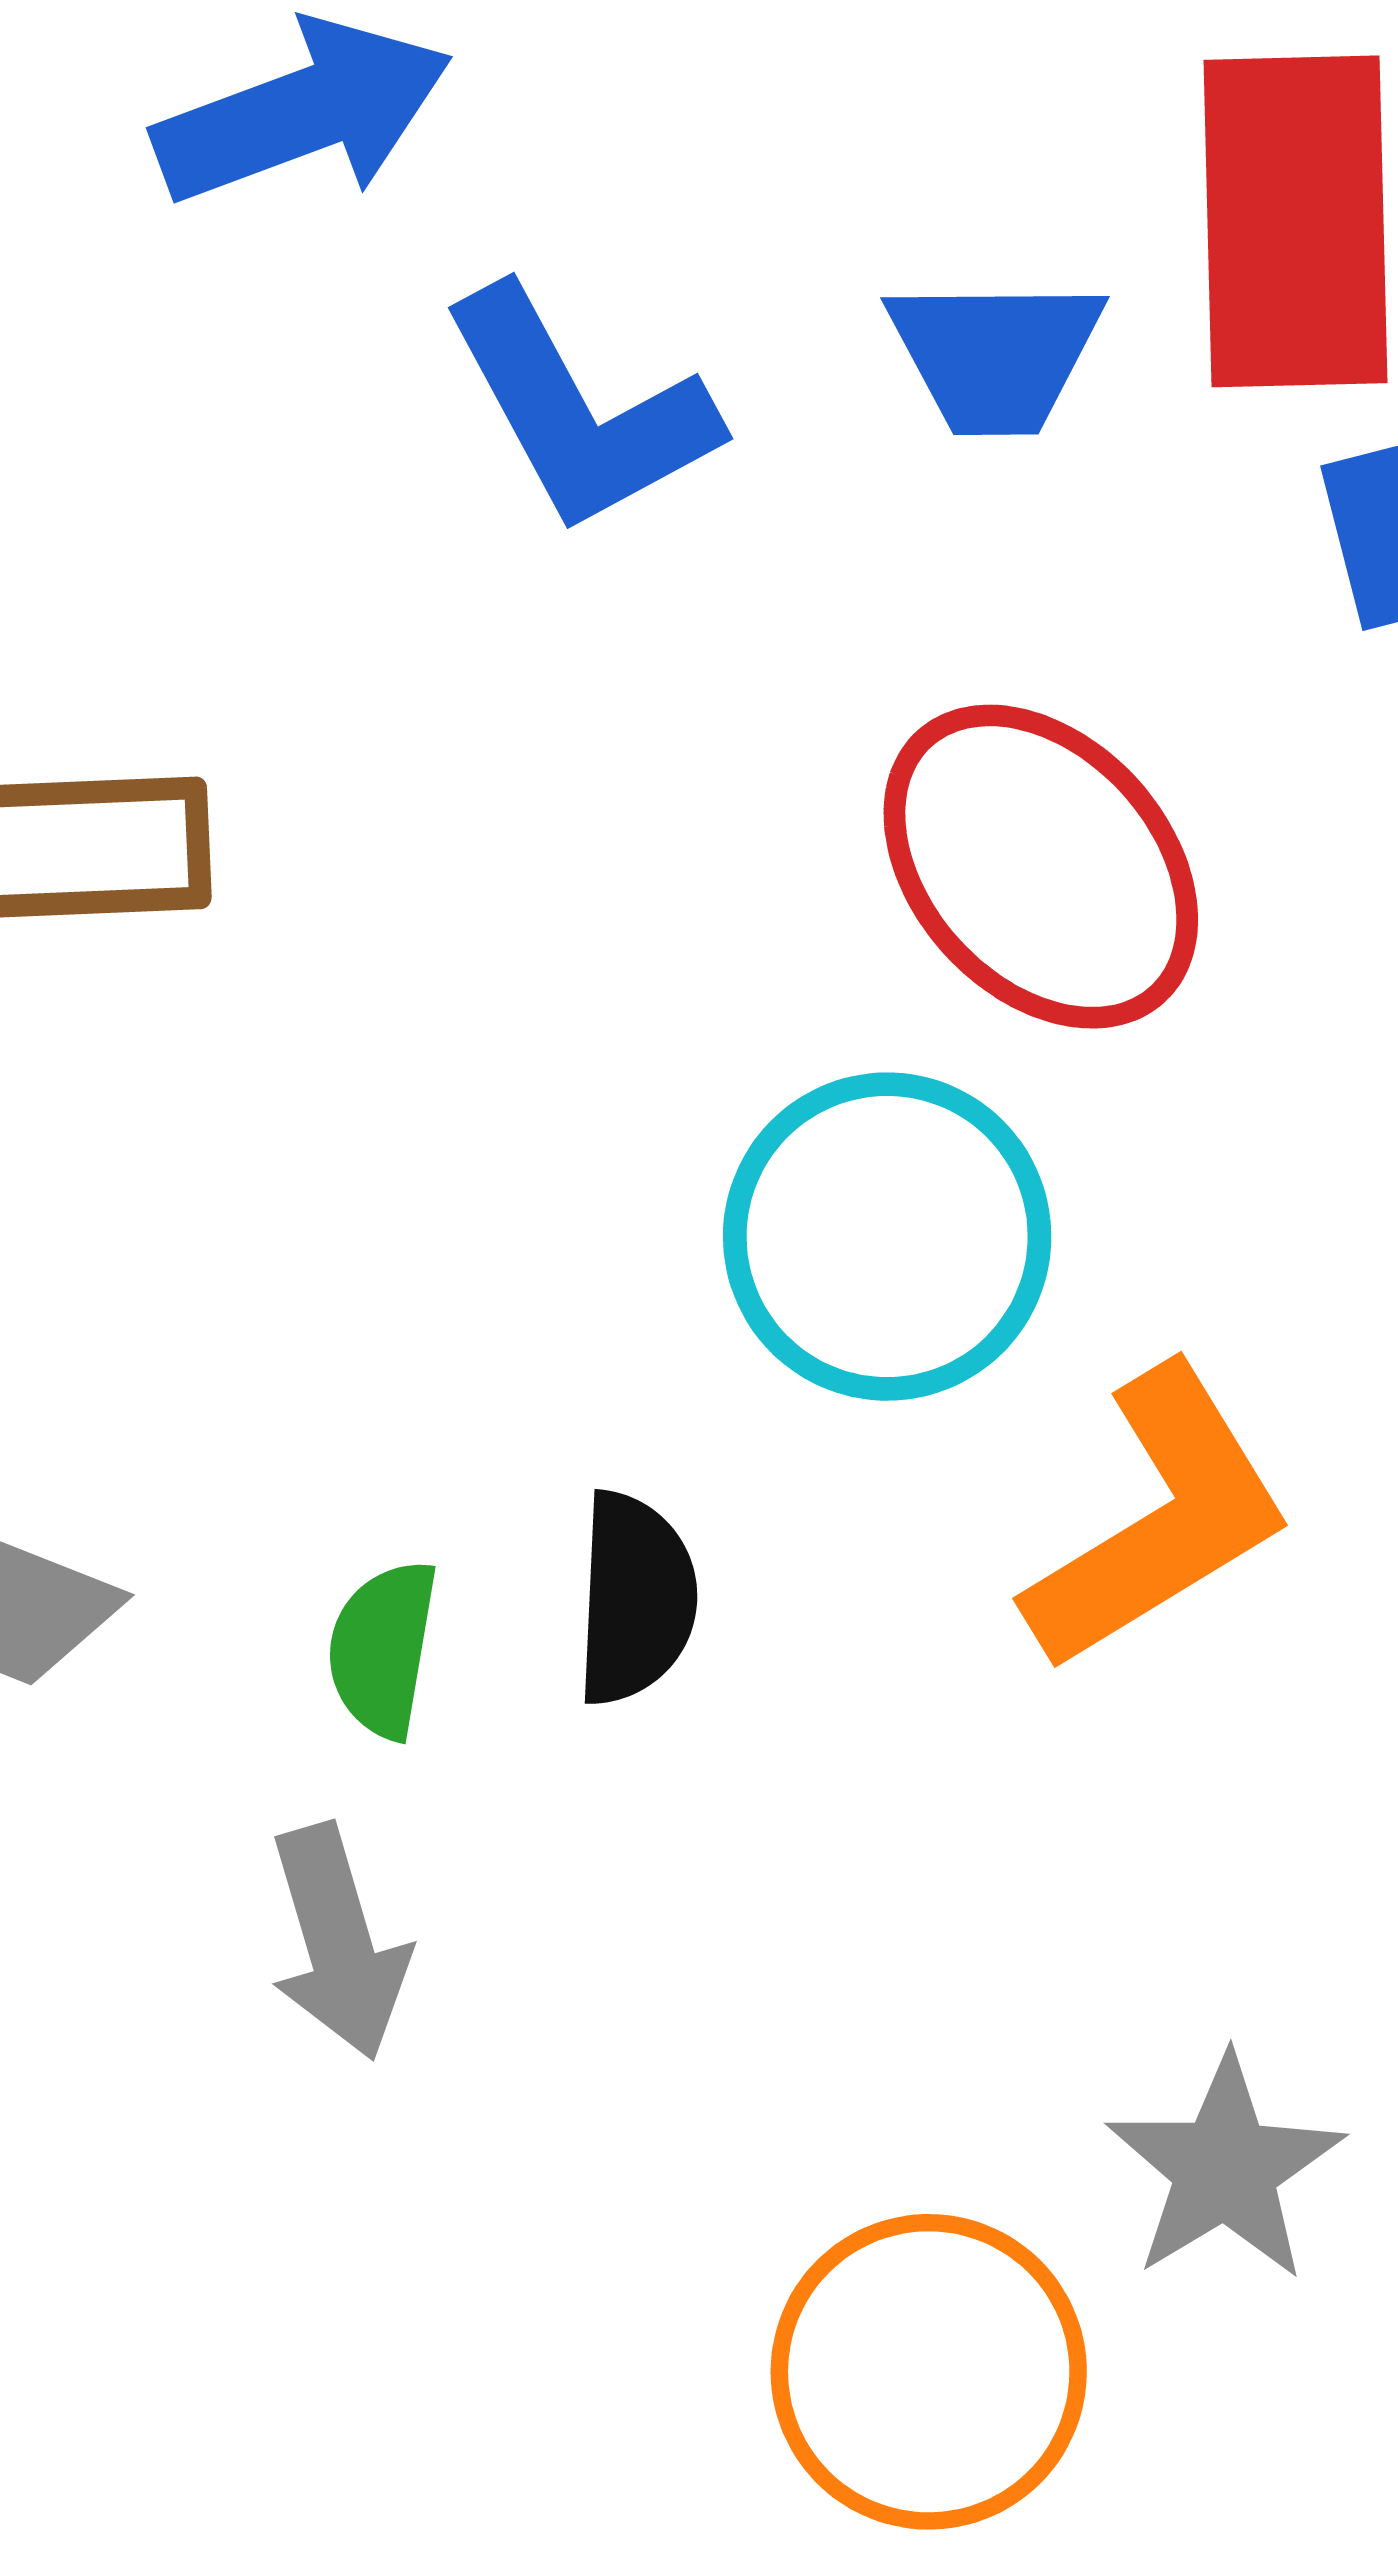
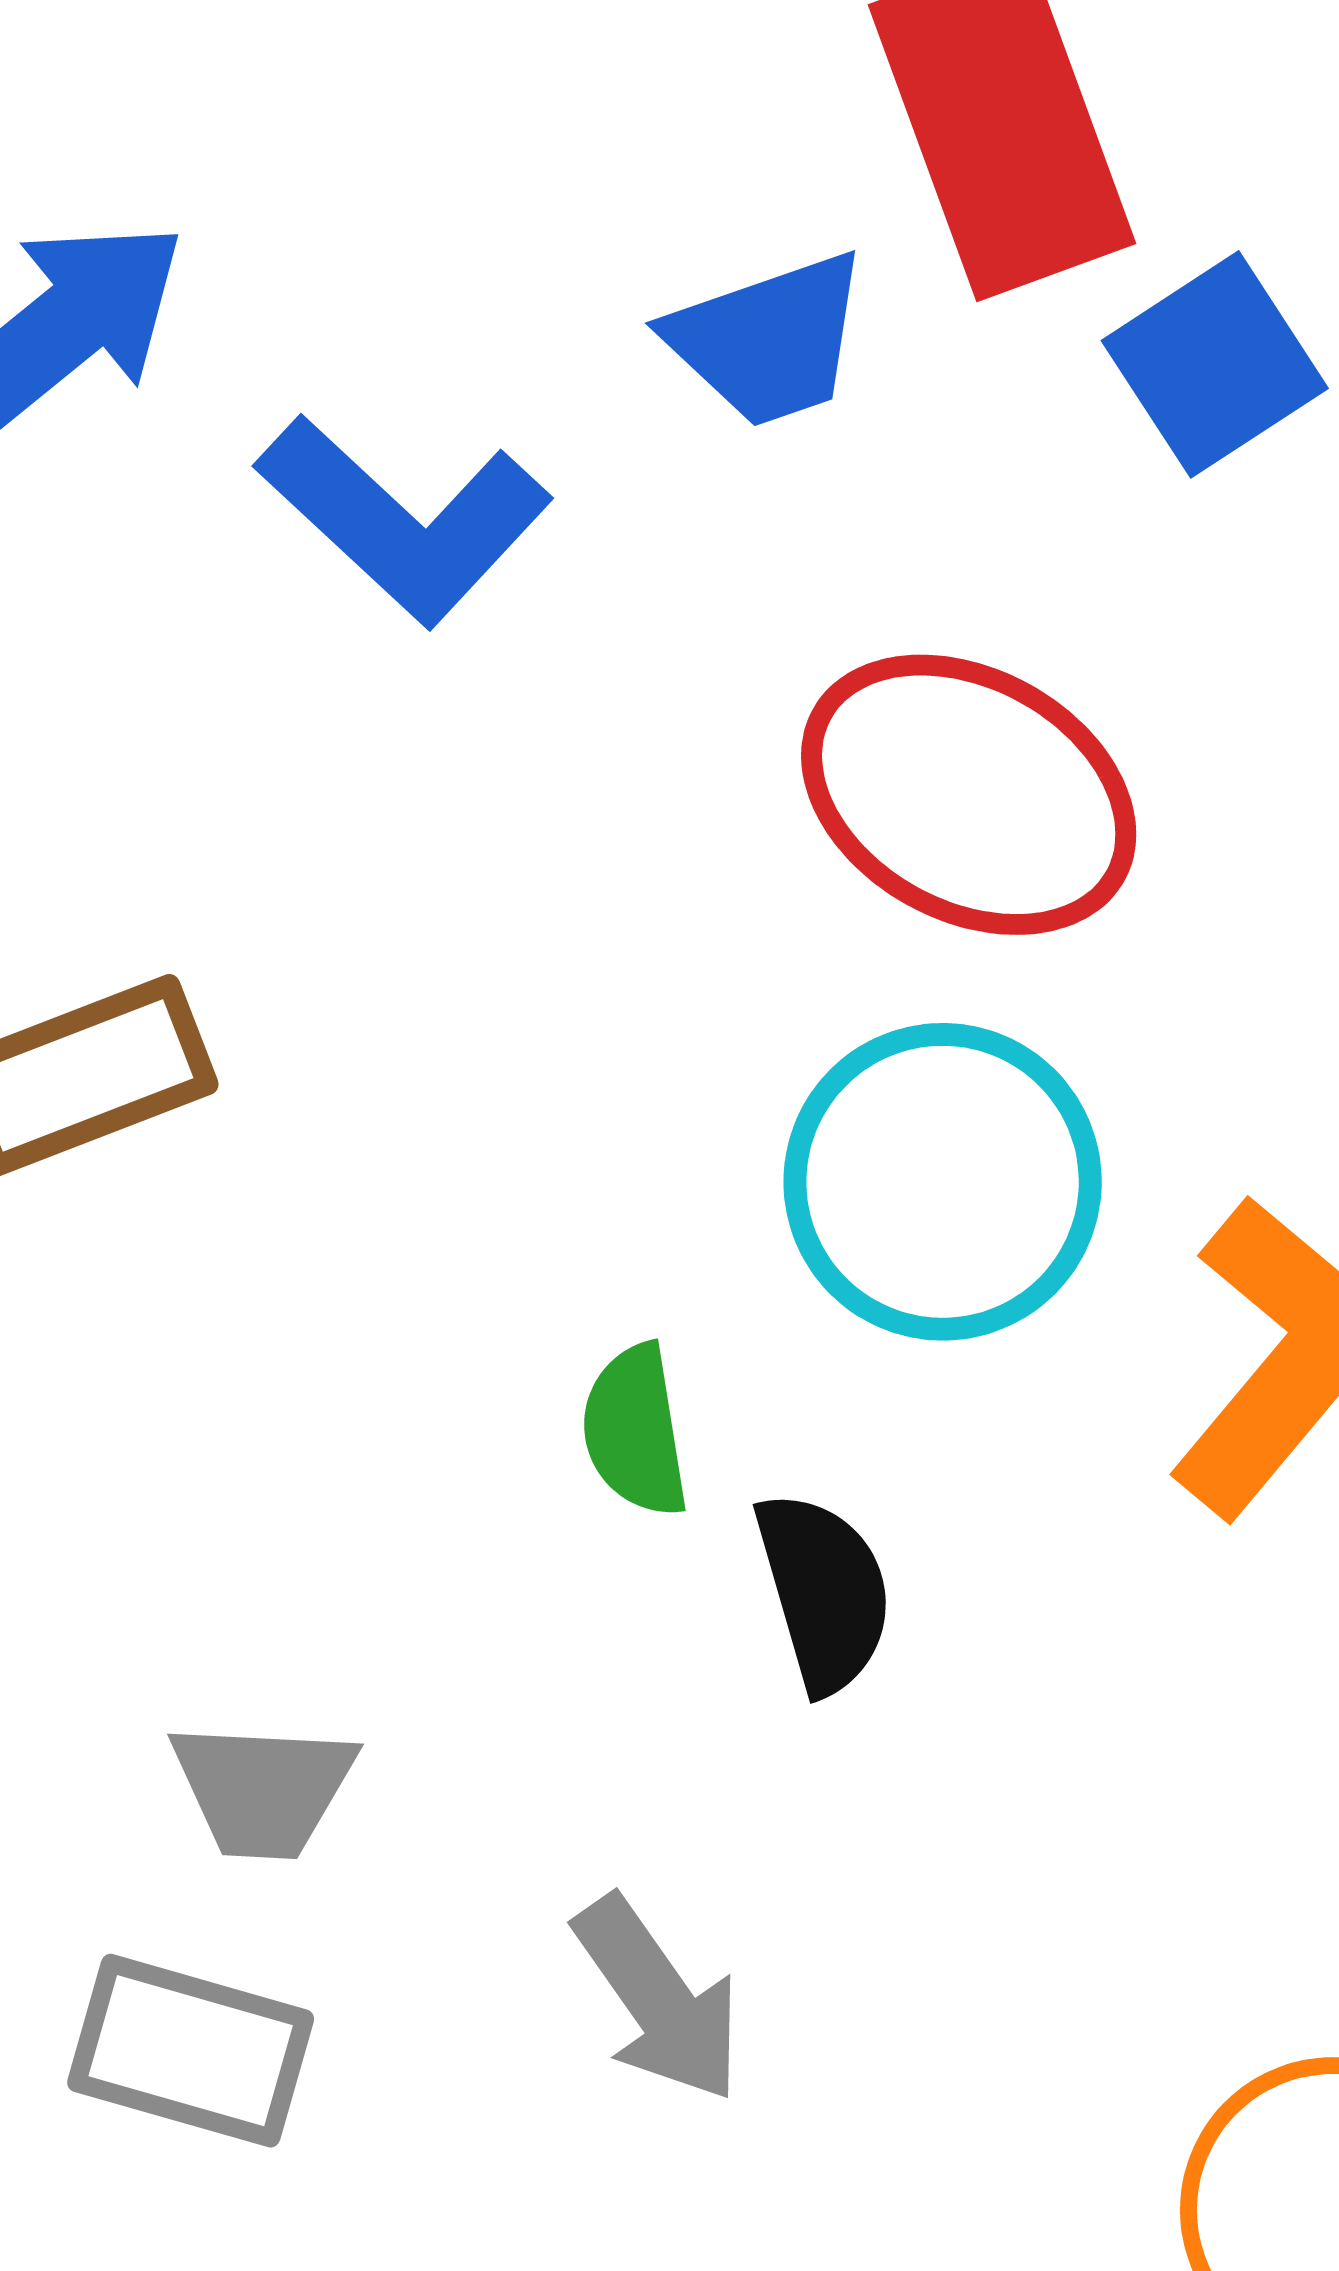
green semicircle: (383, 1649) -> (635, 1431), moved

